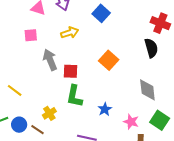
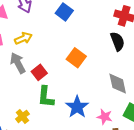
yellow arrow: (70, 33) -> (23, 38), moved
red square: (70, 71) -> (39, 72), turned -35
blue star: (105, 109) -> (77, 107), size x1.6

